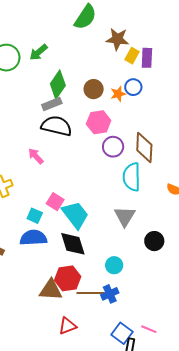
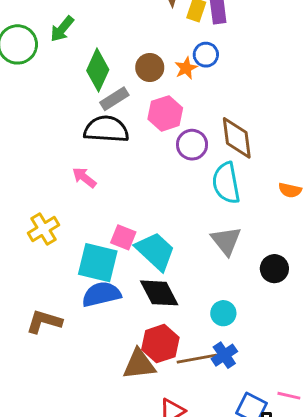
gray rectangle: (52, 104) -> (114, 99), moved
cyan square: (35, 216) -> (98, 263), size x1.8

